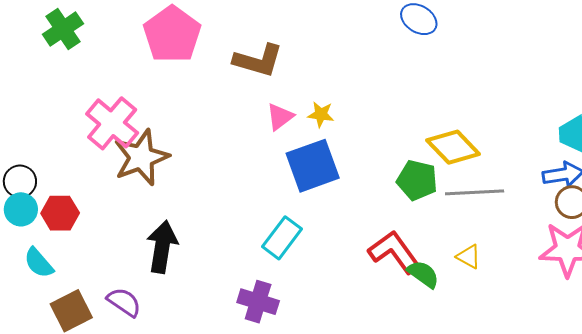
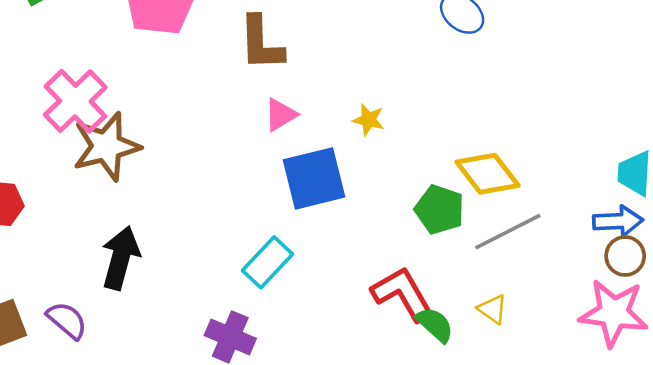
brown L-shape: (258, 60) -> (261, 43), turned 66
yellow star: (321, 114) -> (369, 120), moved
gray line: (475, 192) -> (508, 232), turned -30

